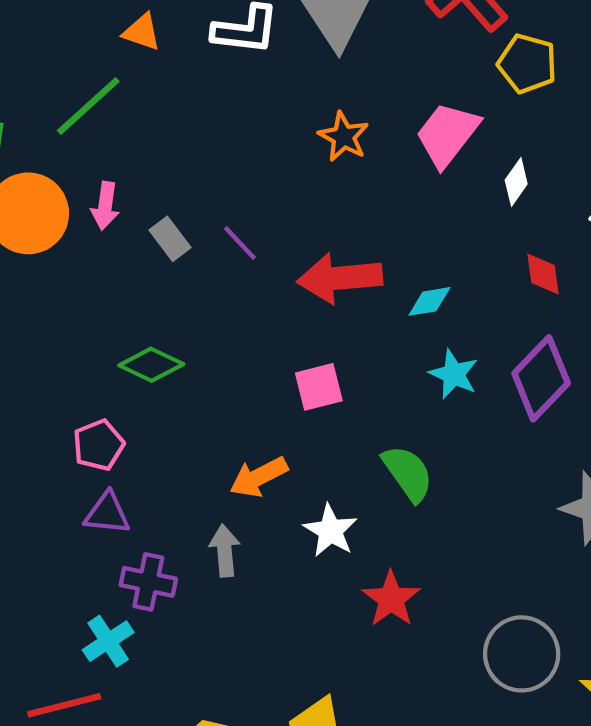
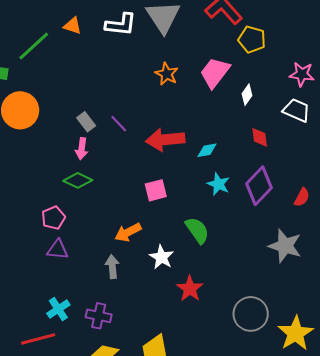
green line: (88, 106) -> (34, 46), moved
pink arrow: (105, 206) -> (82, 149), moved
purple cross: (148, 582) -> (99, 316), moved

